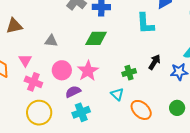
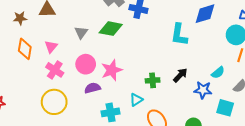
green diamond: (96, 38) -> (111, 29), moved
gray triangle: (51, 41) -> (81, 32), turned 48
cyan triangle: (117, 94) -> (136, 100), turned 32
cyan cross: (81, 112) -> (111, 112), moved

